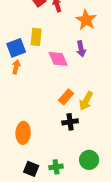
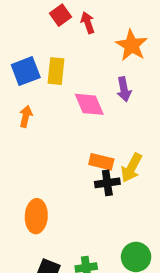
blue square: (16, 48) -> (26, 71), moved
orange rectangle: (66, 97) -> (101, 162), turned 63
black cross: (70, 122) -> (107, 183), moved

